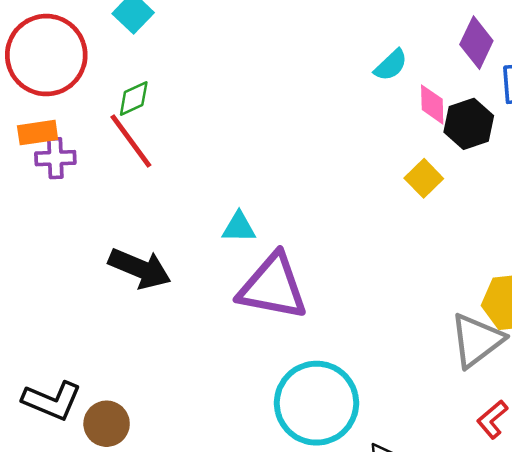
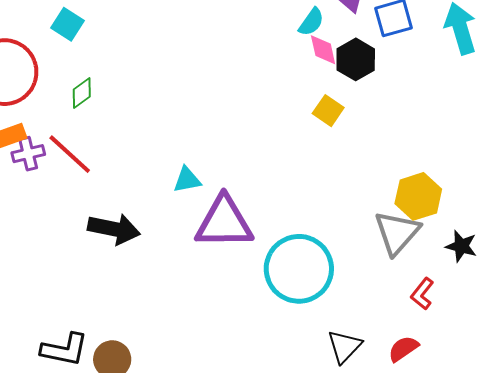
cyan semicircle: (391, 65) -> (311, 22), moved
red line: (131, 141) -> (70, 154), moved
cyan circle: (316, 403) -> (299, 269), moved

